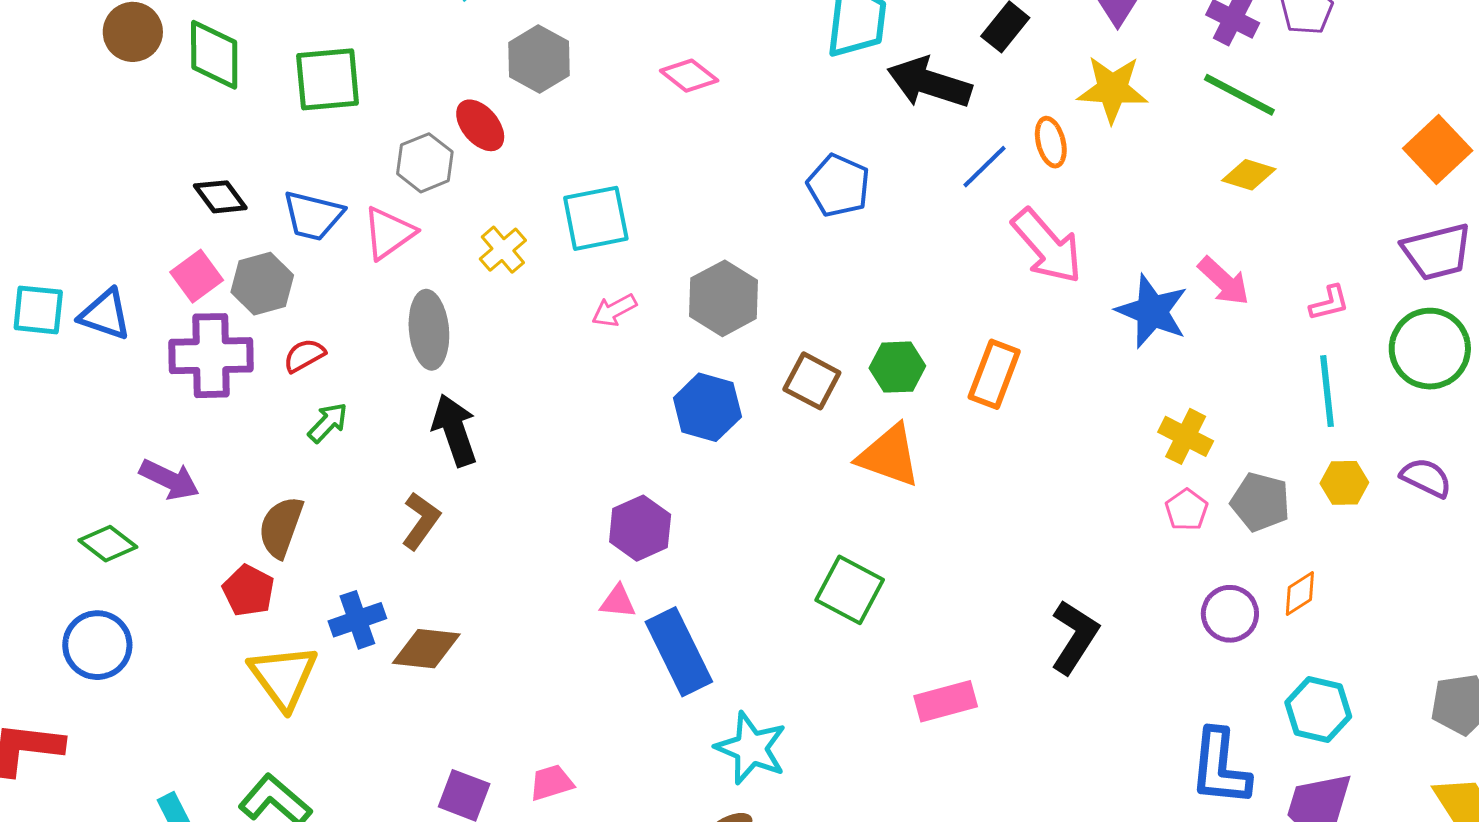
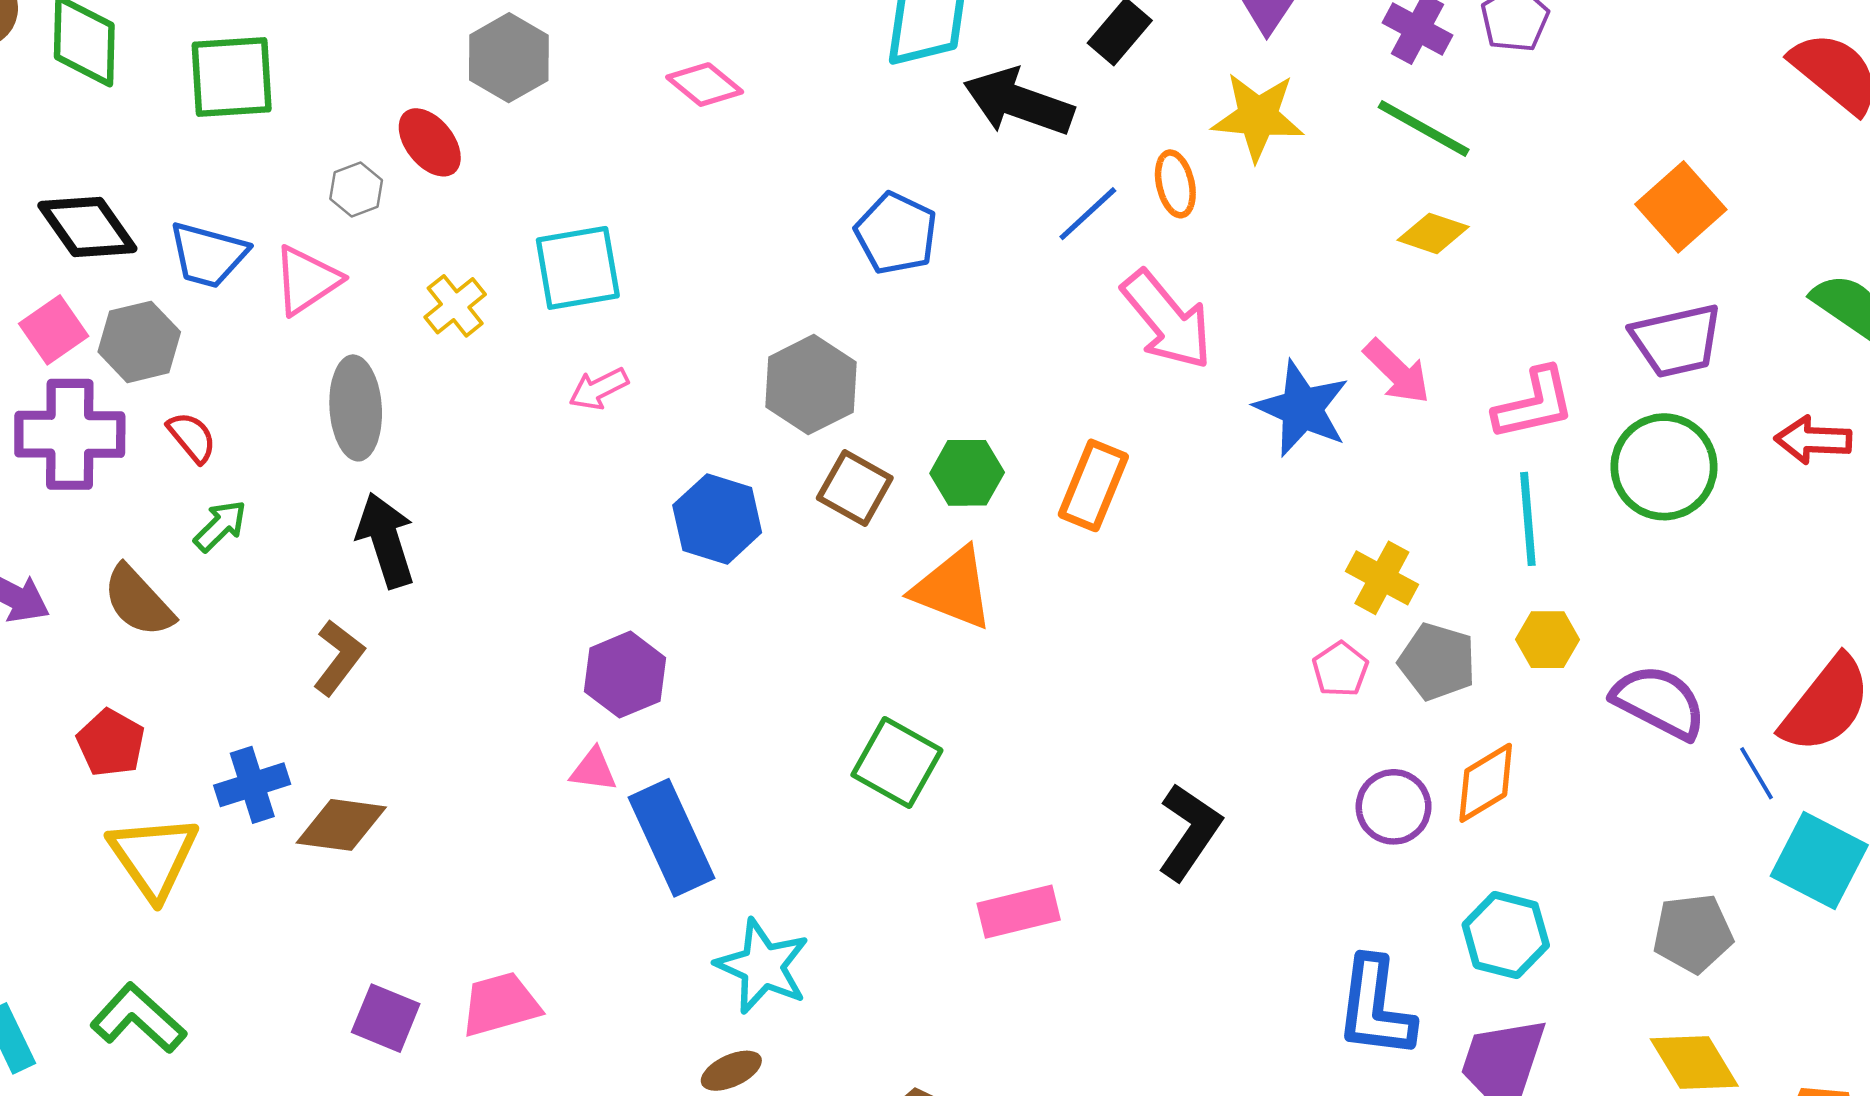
gray hexagon: (425, 163) -> (356, 190), size x0.7
black diamond: (220, 197) -> (87, 227), size x1.4
gray hexagon: (724, 298) -> (811, 385), moved
pink L-shape: (1329, 303) -> (1534, 404), size x1.6
red semicircle: (304, 355) -> (192, 437), turned 78
yellow cross: (1186, 436) -> (1382, 578), moved
purple semicircle: (1426, 478) -> (1659, 702), moved, size x1.4
brown semicircle: (281, 527) -> (138, 601), moved, turned -64
orange diamond: (1300, 594) -> (1486, 783), size x1.4
pink trapezoid: (551, 783) -> (500, 1004), size x1.4

